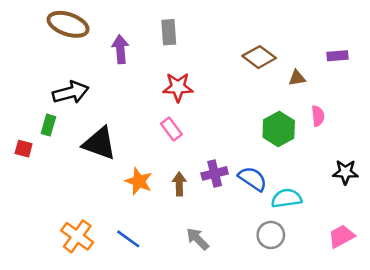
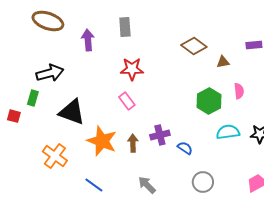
blue semicircle: (253, 179) -> (185, 148), moved, size x0.7
orange star: (139, 181) -> (102, 141), size x1.4
cyan semicircle: (287, 198) -> (228, 132), moved
orange cross: (77, 236) -> (55, 156), moved

